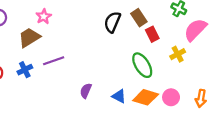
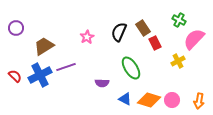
pink star: (44, 16) -> (87, 37), moved
green ellipse: (142, 65) -> (131, 68), moved
blue cross: (25, 70) -> (40, 75), size x1.6
purple semicircle: (86, 91) -> (102, 83), moved, turned -112

